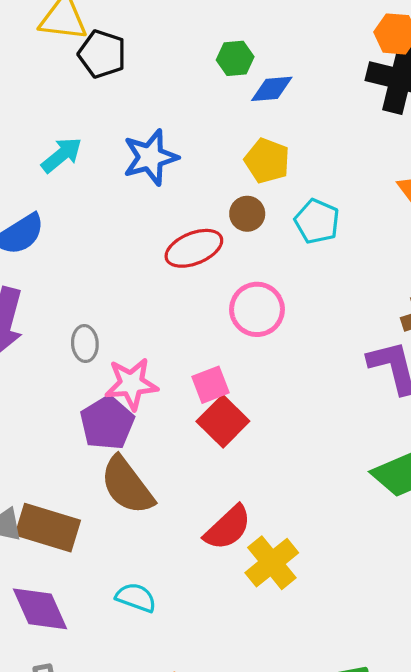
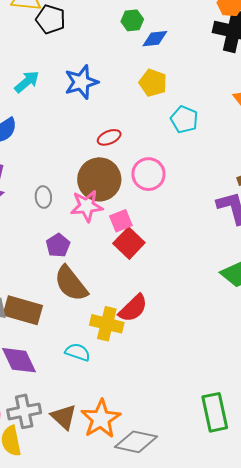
brown circle: (247, 214) -> (99, 179), moved, size x2.0
red ellipse: (194, 248) -> (109, 137), size x0.7
pink star: (131, 384) -> (87, 206), moved
purple pentagon: (107, 423) -> (58, 245), size x0.7
yellow cross: (272, 563) -> (107, 324), moved, turned -36

